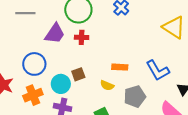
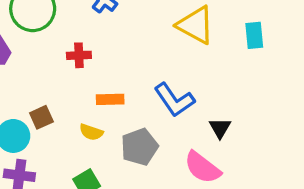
red cross: (82, 37) -> (79, 55), moved

